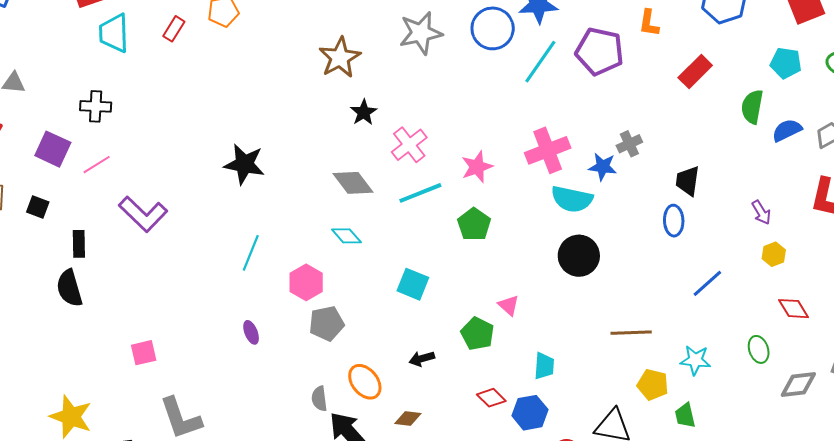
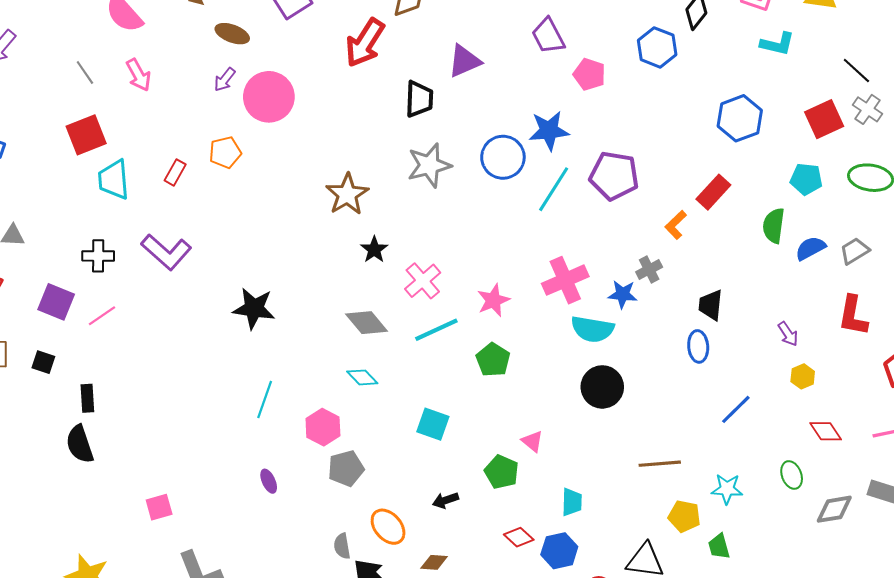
orange L-shape: (649, 23) -> (676, 225), moved, turned 40
purple L-shape: (143, 214) -> (166, 252), moved

